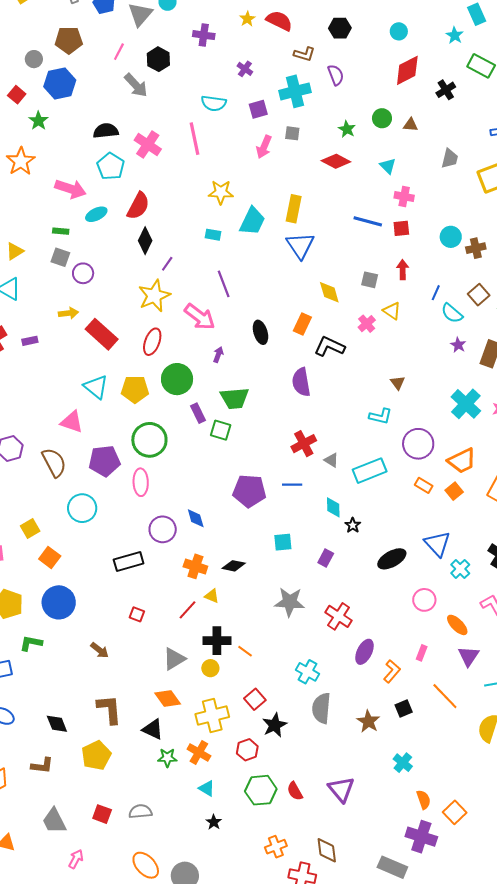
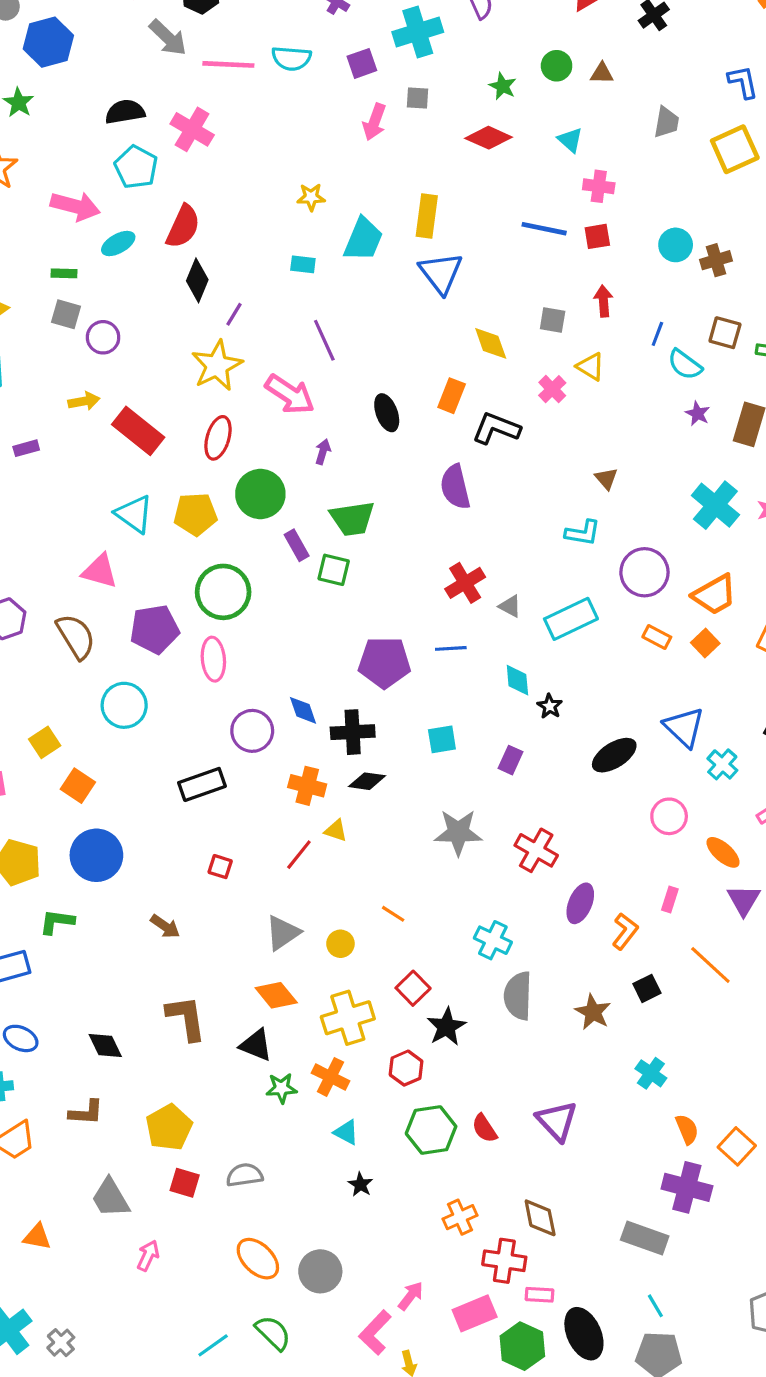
pink line: (194, 139) -> (228, 64), moved, turned -72
yellow star: (221, 192) -> (311, 197), size x0.7
brown square: (479, 295) -> (725, 333), turned -30
black cross: (217, 641) -> (353, 732), moved
yellow pentagon: (96, 755) -> (169, 1127), moved

